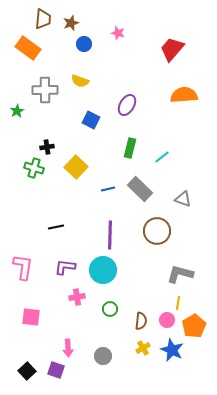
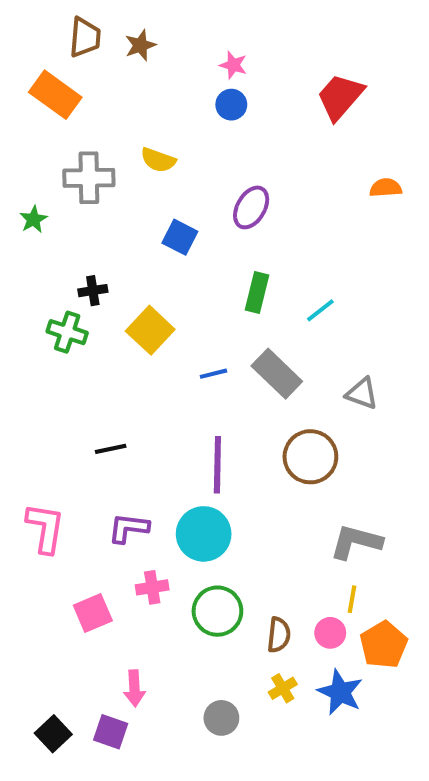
blue circle: (84, 44) -> (231, 105), moved
orange semicircle: (184, 95) -> (386, 188), moved, size x0.6
green circle: (110, 309) -> (217, 611), size x1.6
pink square: (31, 317) -> (93, 613), moved, turned -30
gray circle: (103, 356) -> (221, 718), moved

